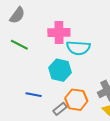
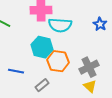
orange hexagon: (76, 100) -> (58, 61), moved

